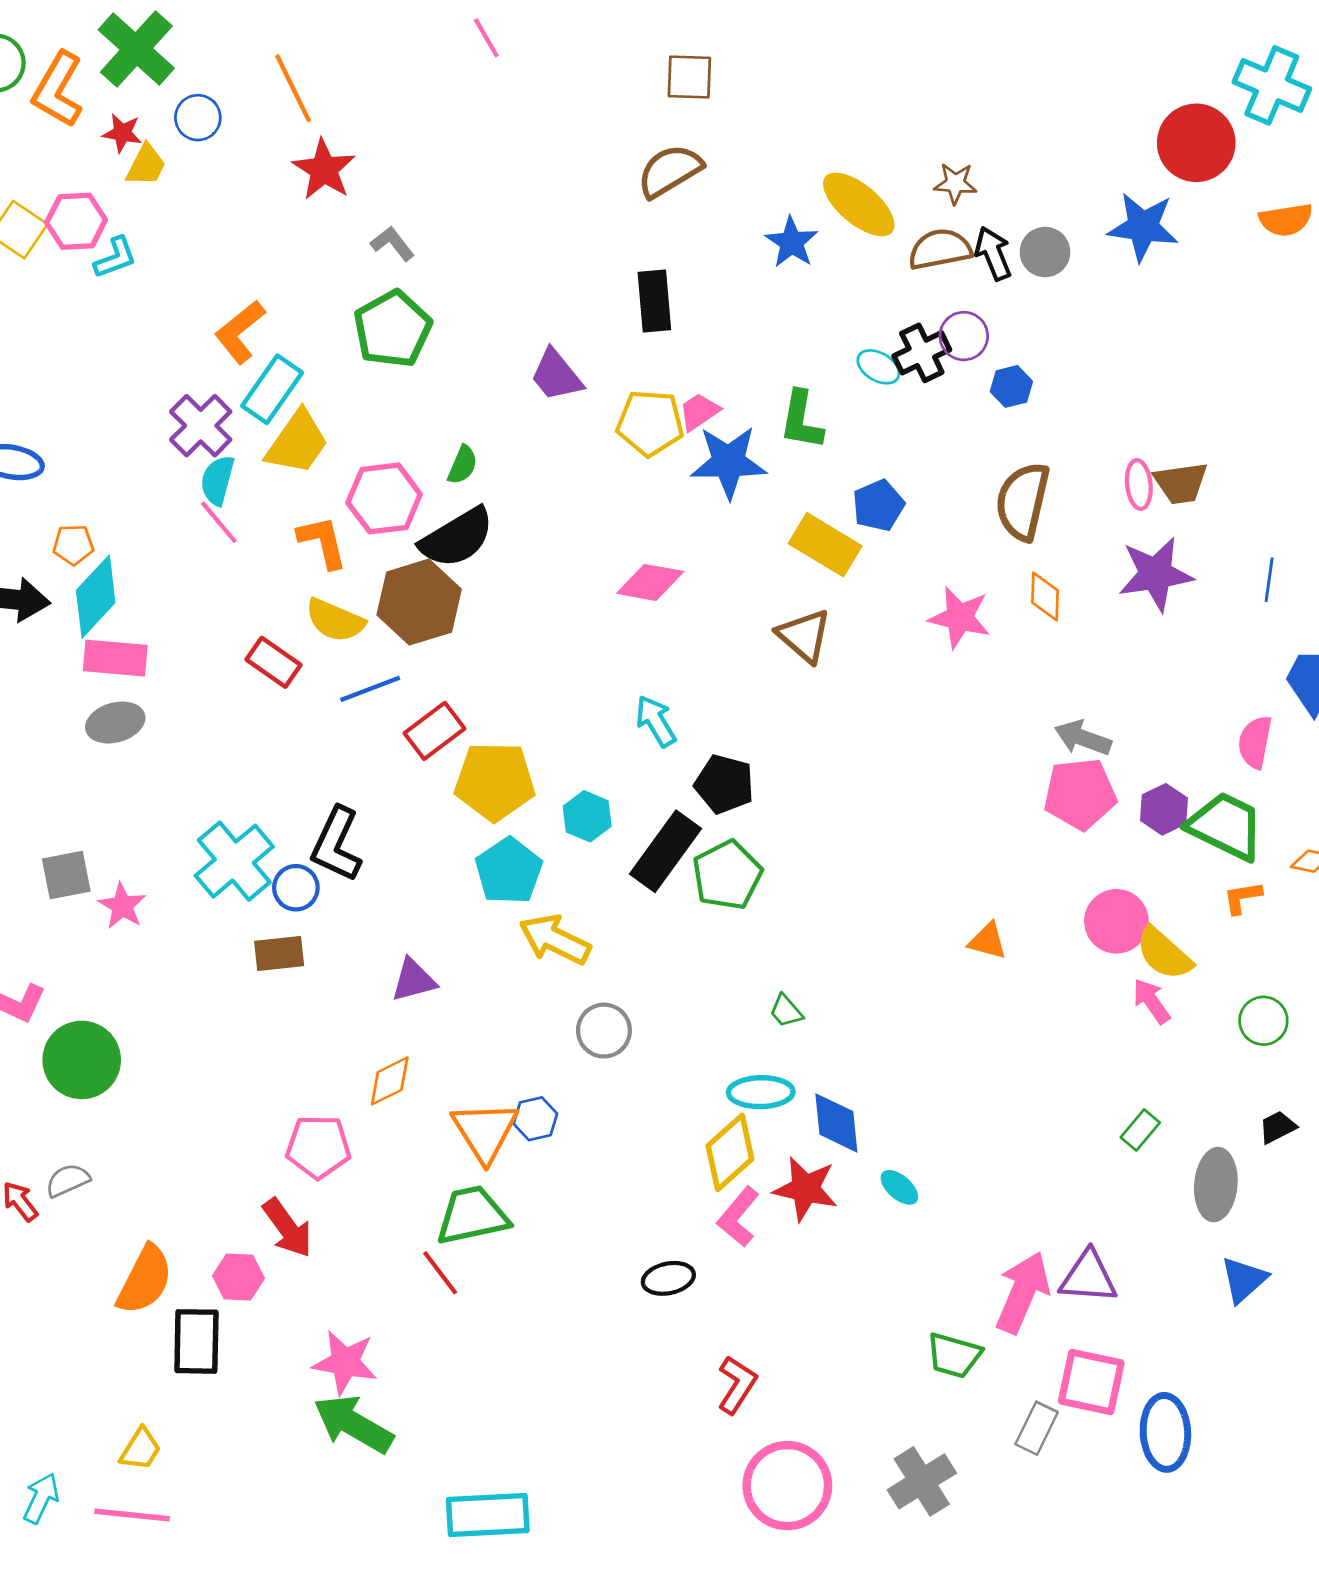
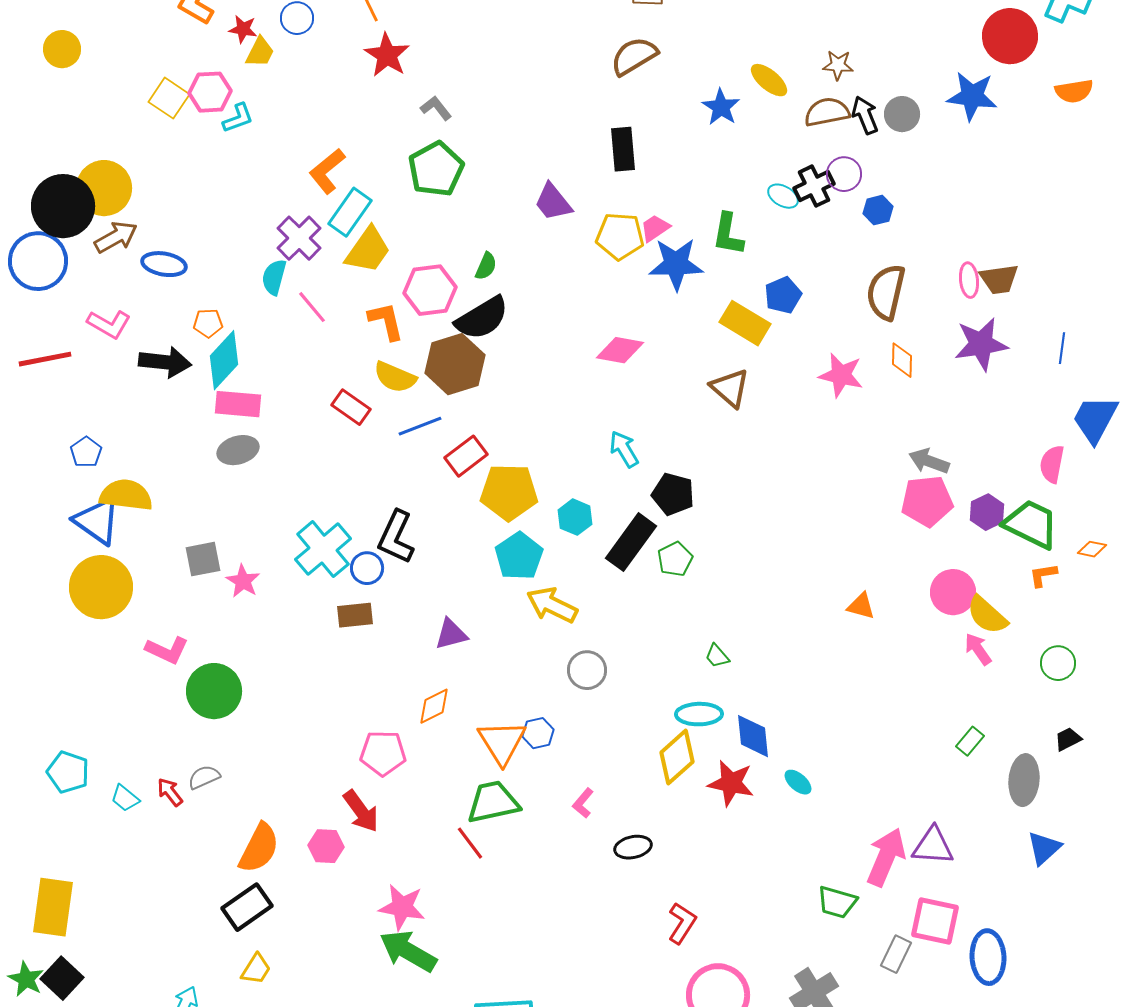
yellow ellipse: (859, 204) -> (769, 80), size x0.7
cyan semicircle: (217, 480) -> (274, 277), moved
green pentagon: (727, 875) -> (675, 559), size x0.7
pink L-shape: (738, 1217) -> (583, 803), moved, size x0.7
black rectangle: (196, 1341) -> (247, 907), moved, turned 54

